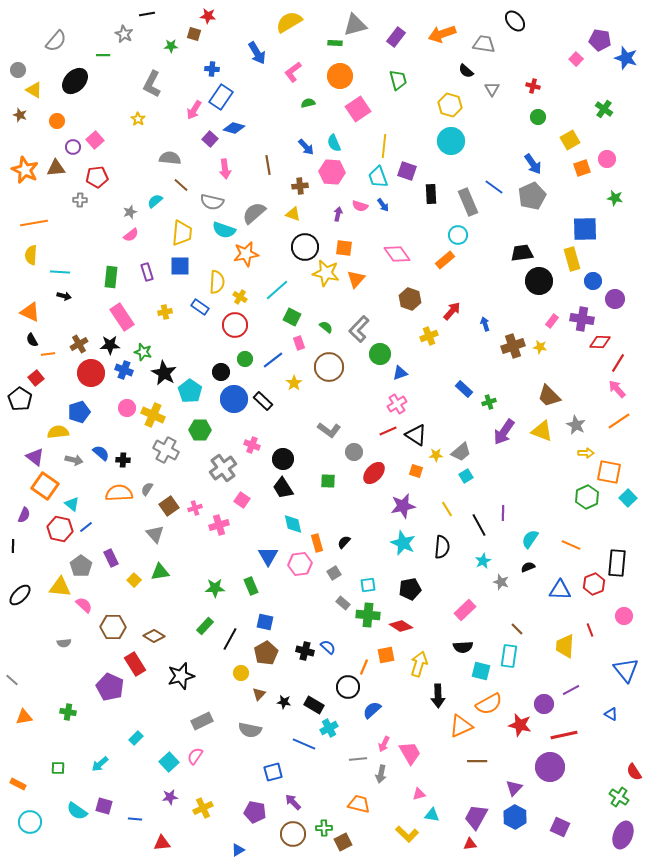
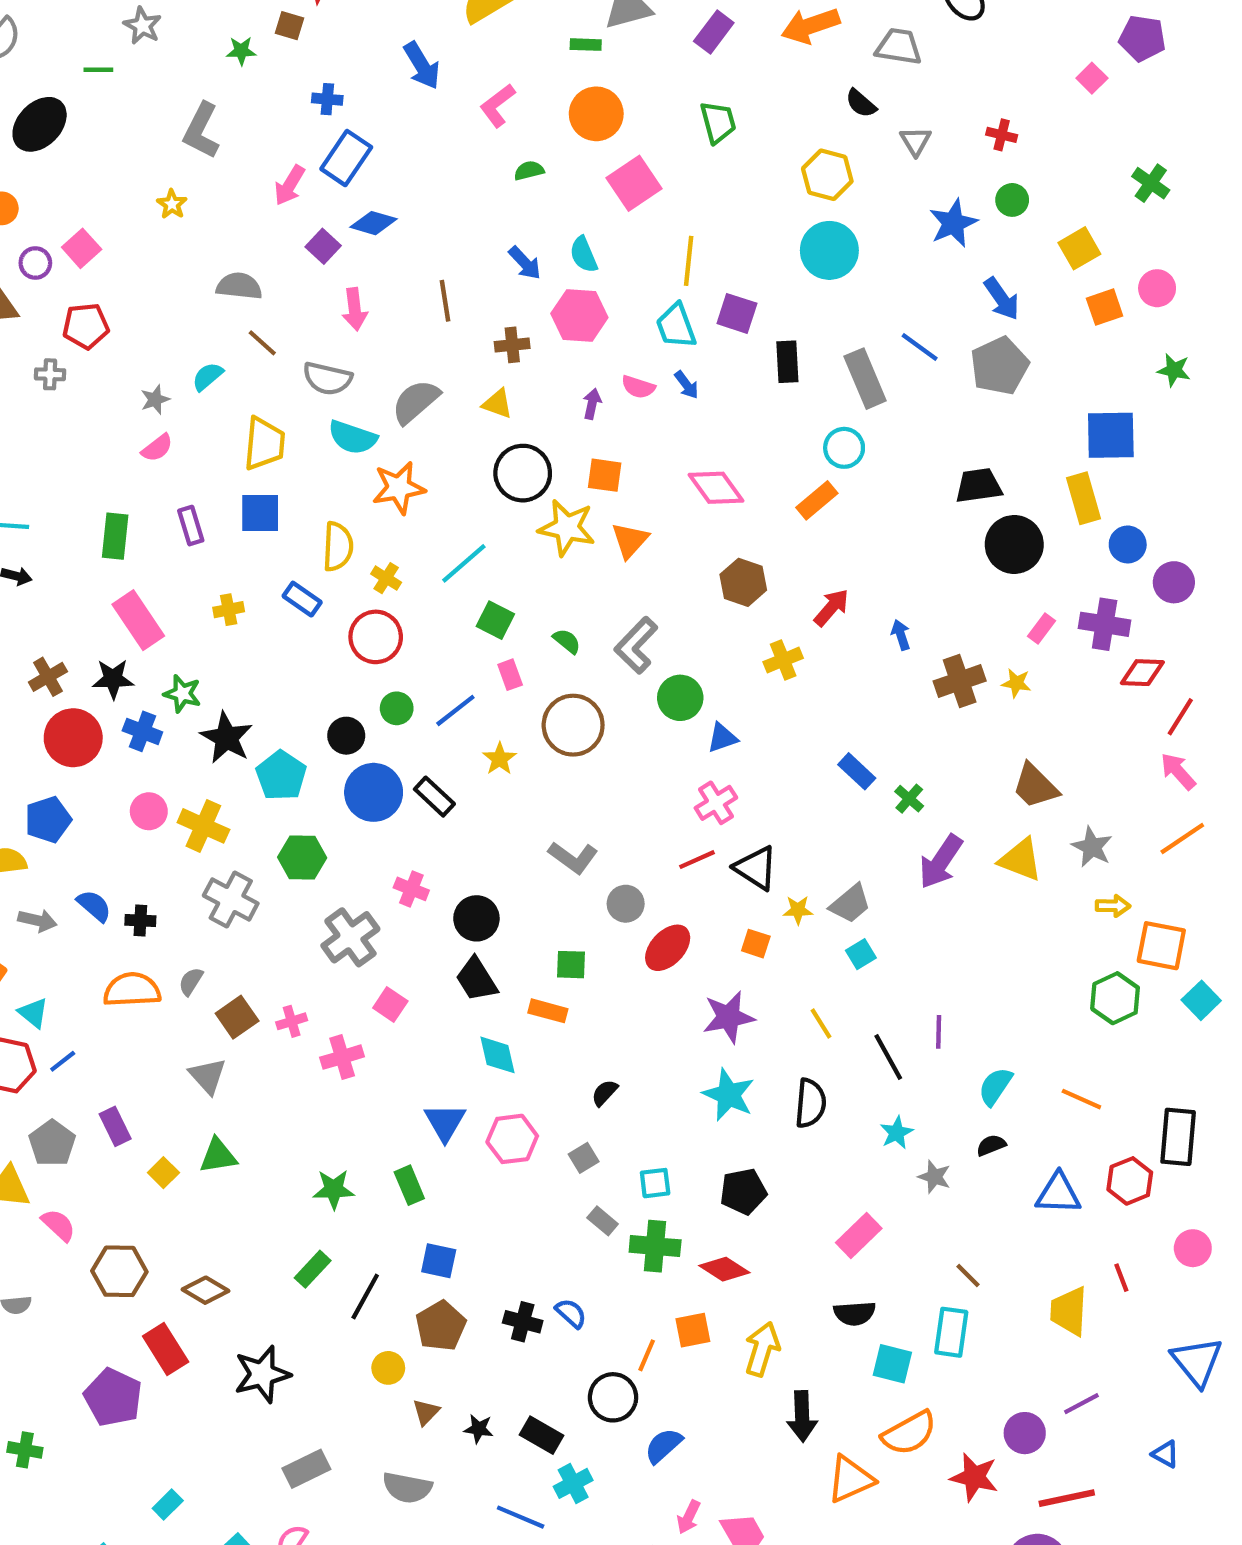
blue star: (626, 58) -> (953, 223), moved, turned 30
green cross: (489, 402) -> (909, 799), turned -32
orange rectangle: (317, 543) -> (548, 1011), moved, turned -60

